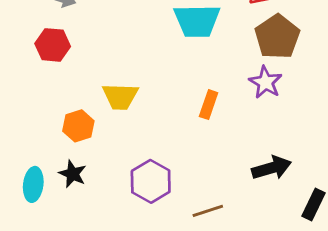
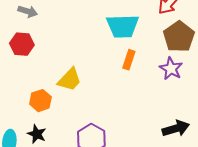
yellow trapezoid: (120, 96) -> (70, 80), turned -48
orange rectangle: (209, 105) -> (129, 60), moved

